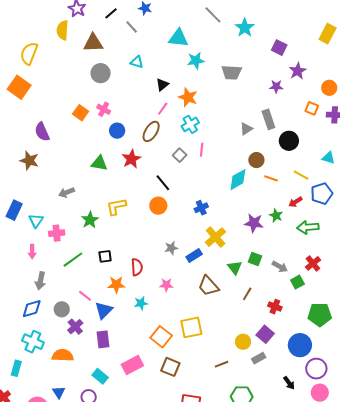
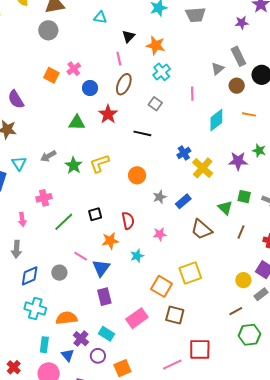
gray circle: (101, 73) -> (48, 30), moved
pink cross: (104, 109) -> (74, 69), turned 32
pink line: (163, 109) -> (119, 59), moved, turned -40
pink line: (202, 150) -> (192, 94), moved
brown circle: (256, 160) -> (237, 86), moved
black line: (163, 183) -> (142, 133), turned -30
orange circle: (158, 206) -> (137, 175), moved
green star: (90, 220) -> (74, 165), moved
cyan triangle: (36, 221) -> (19, 163), moved
yellow cross: (216, 237) -> (203, 168), moved
gray arrow: (40, 281) -> (17, 249), moved
purple cross: (75, 327) -> (81, 339), moved
brown line: (221, 364) -> (236, 311), moved
cyan rectangle: (16, 368) -> (44, 345), moved

